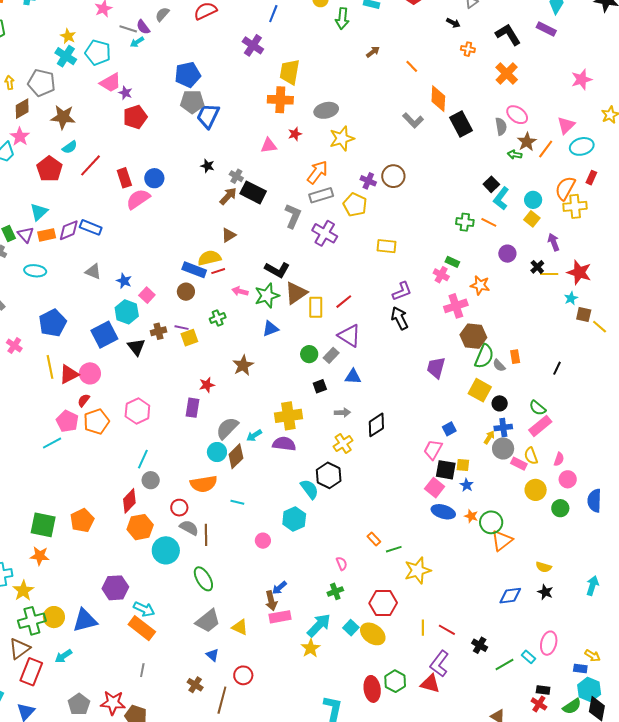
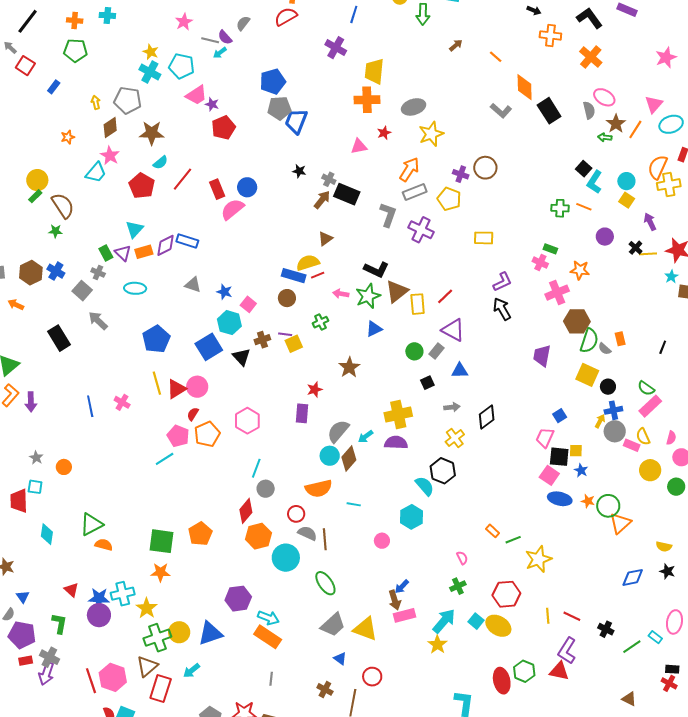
orange cross: (468, 49) -> (550, 35), size x1.5
pink cross: (14, 346) -> (122, 402), moved
yellow triangle: (240, 627) -> (365, 629), size x1.5

